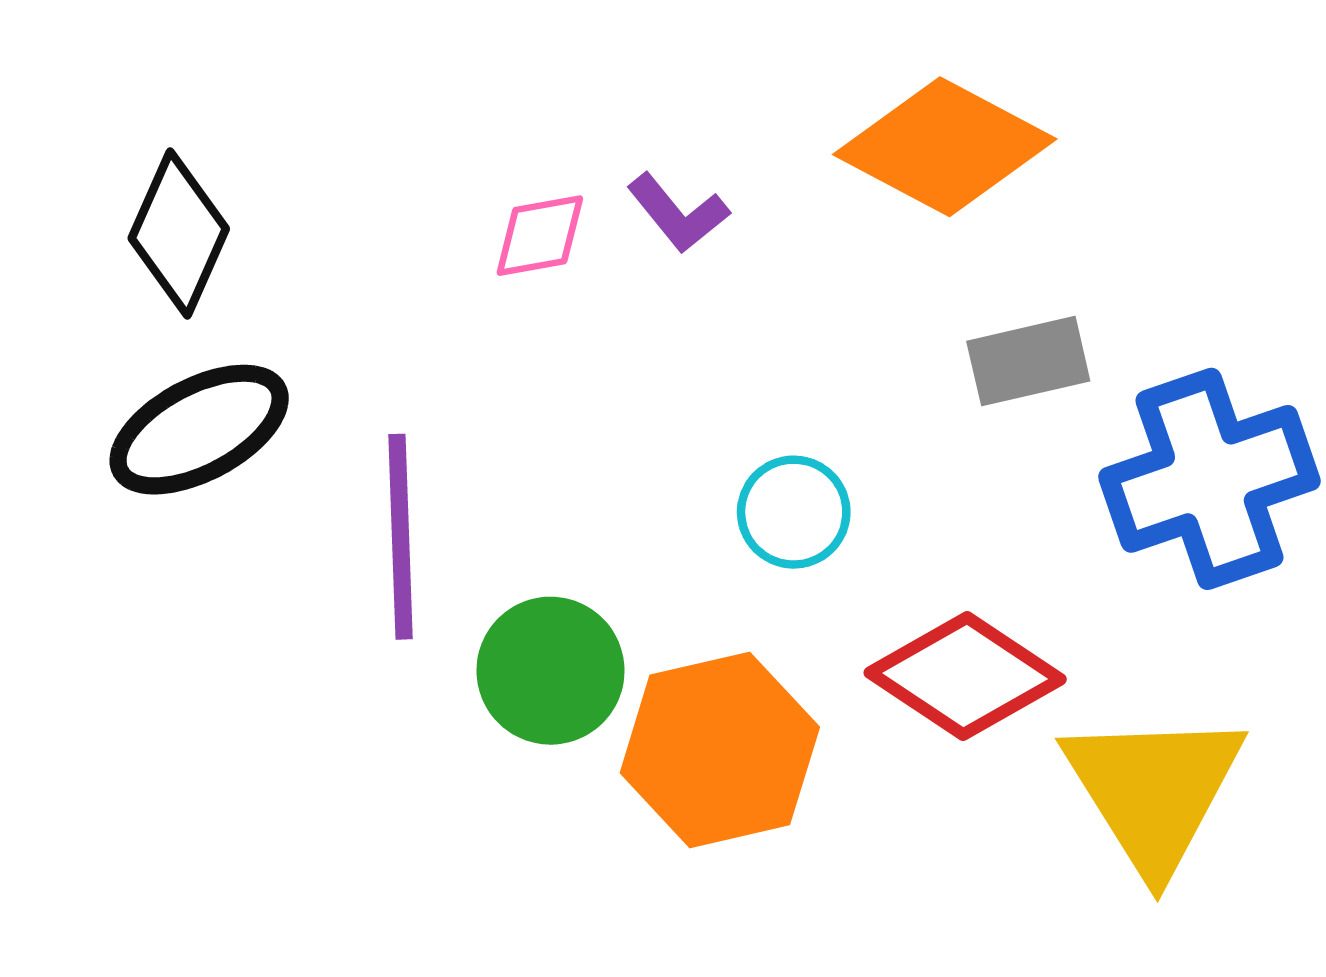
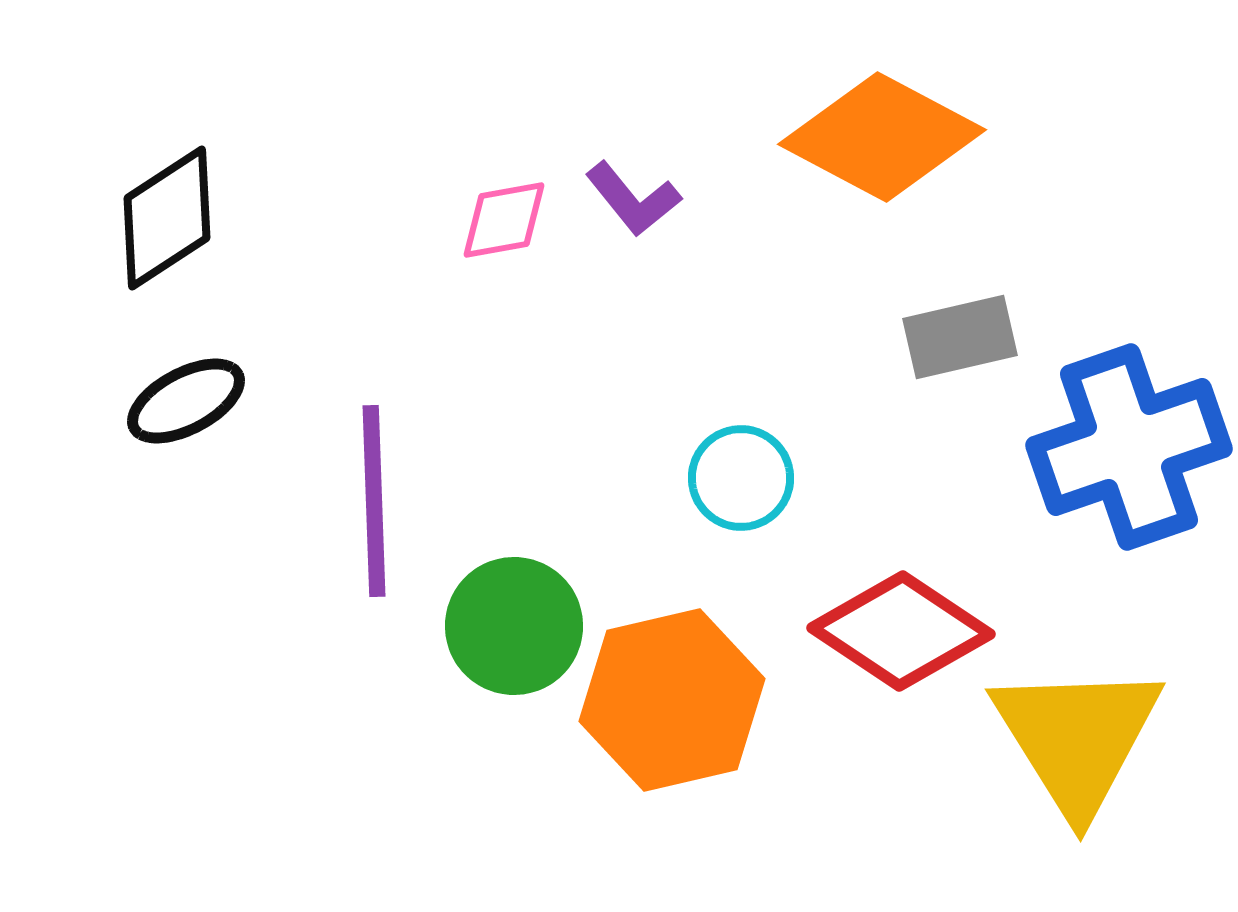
black diamond: (179, 234) -> (167, 218), turned 33
black ellipse: (199, 430) -> (186, 401), size x0.7

